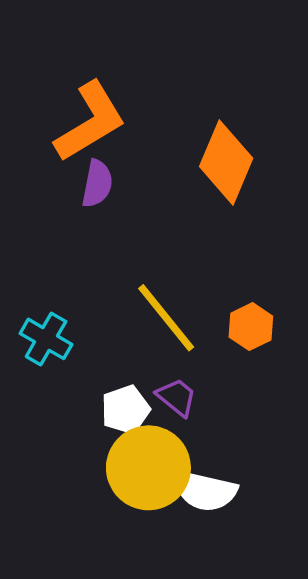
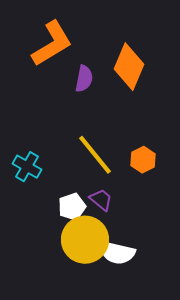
purple semicircle: (97, 184) -> (84, 79), moved

